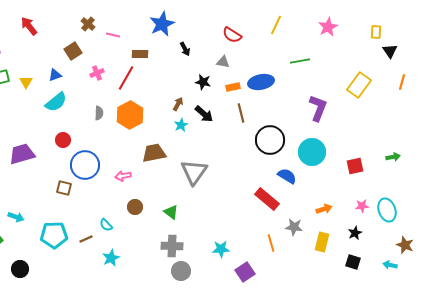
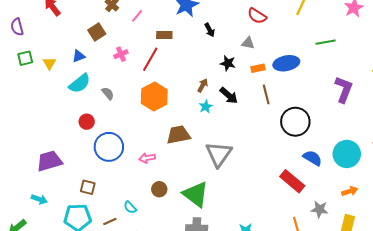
pink line: (113, 35) -> (137, 16), turned -64
gray semicircle: (99, 113) -> (108, 93), moved, turned -40
cyan circle: (312, 152) -> (347, 154), moved
purple trapezoid: (22, 154) -> (49, 161), moved
brown square: (64, 188) -> (88, 187), moved
green triangle: (171, 212) -> (196, 194), size x1.8

